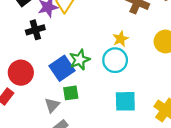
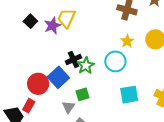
black cross: (35, 30) -> (74, 59), moved
yellow star: (121, 39) -> (127, 41), moved
blue square: (62, 68) -> (58, 77), moved

